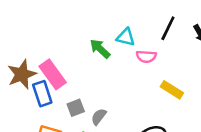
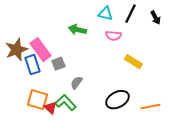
cyan triangle: (126, 37) -> (105, 14), moved
green arrow: (100, 49) -> (77, 30), turned -30
gray square: (76, 108) -> (58, 64), moved

